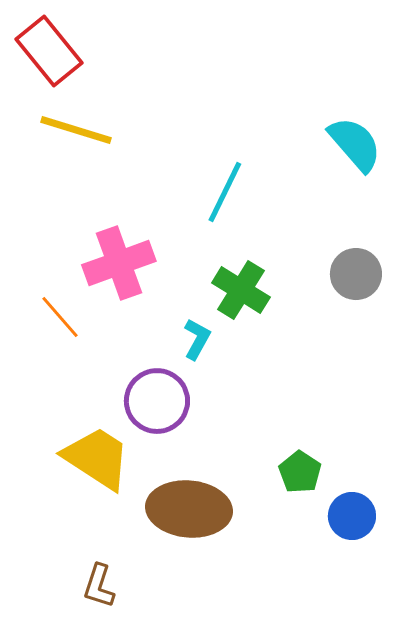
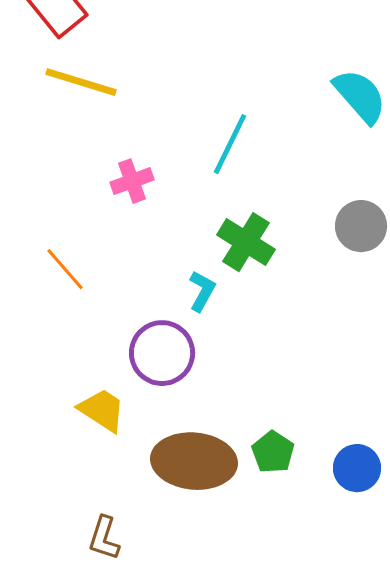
pink cross: (119, 263) -> (132, 181), moved, size x0.6
yellow trapezoid: (97, 458) -> (102, 410), size x0.7
green pentagon: (300, 472) -> (273, 452), moved

